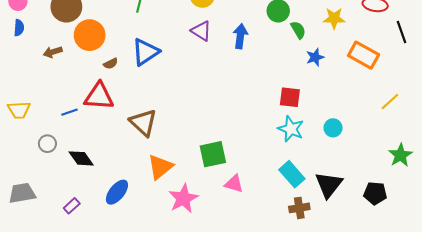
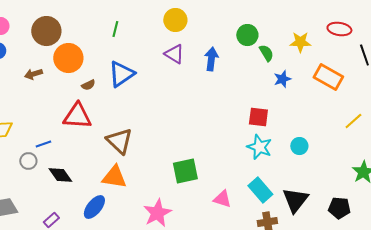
blue line: (70, 112) -> (43, 144), moved
orange triangle: (160, 167) -> (114, 177), moved, turned 48
pink triangle: (234, 184) -> (222, 199), moved

